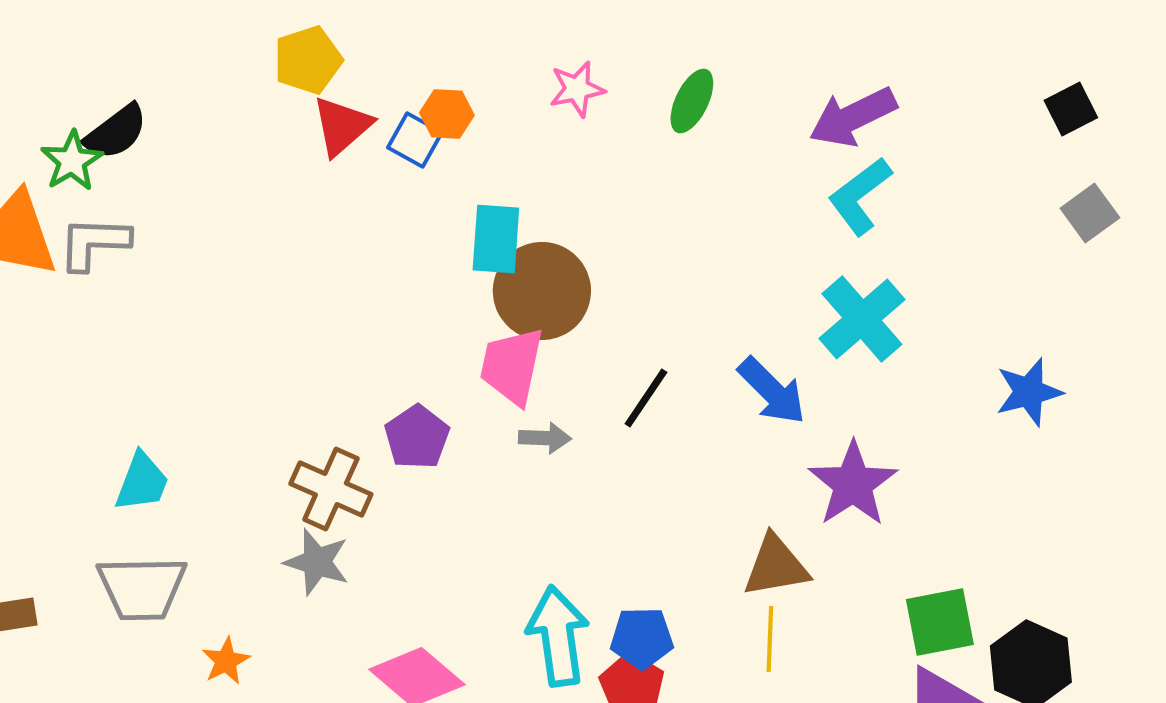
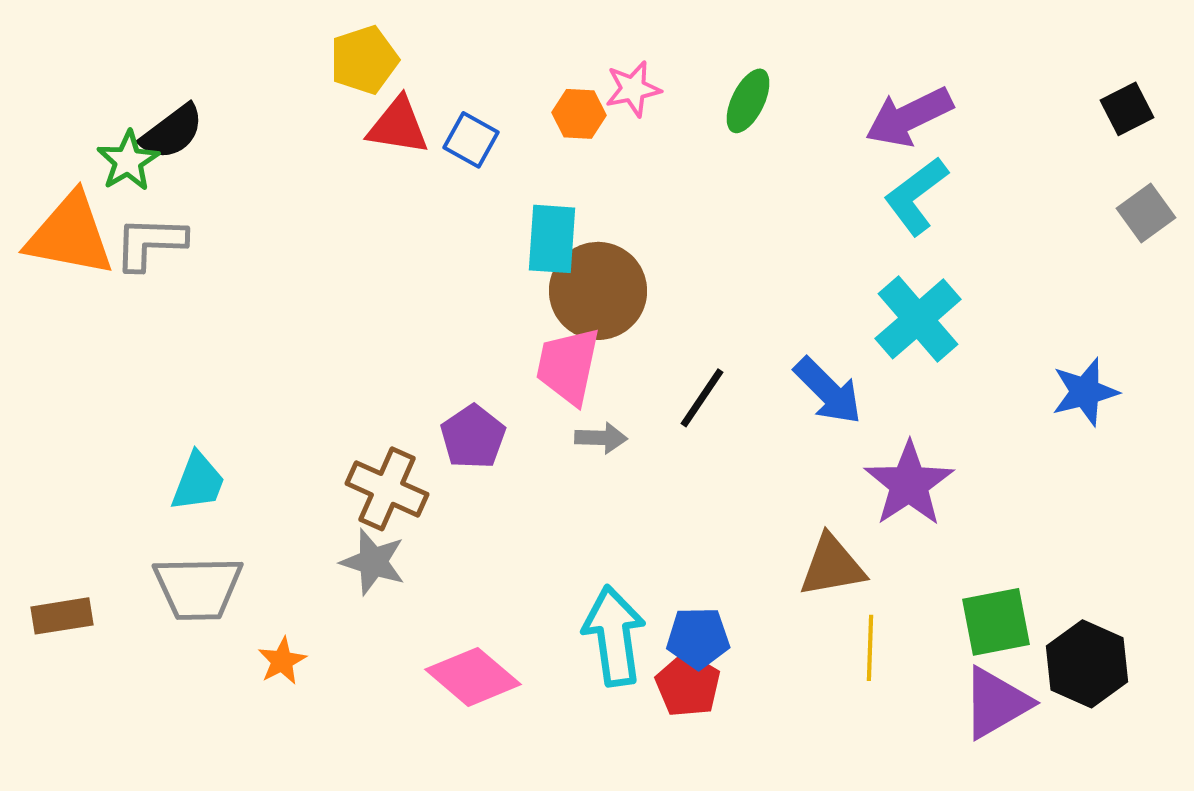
orange hexagon: (447, 114) -> (579, 114), moved
red triangle: (342, 126) -> (398, 126), turned 50
yellow line: (770, 639) -> (870, 648), moved

